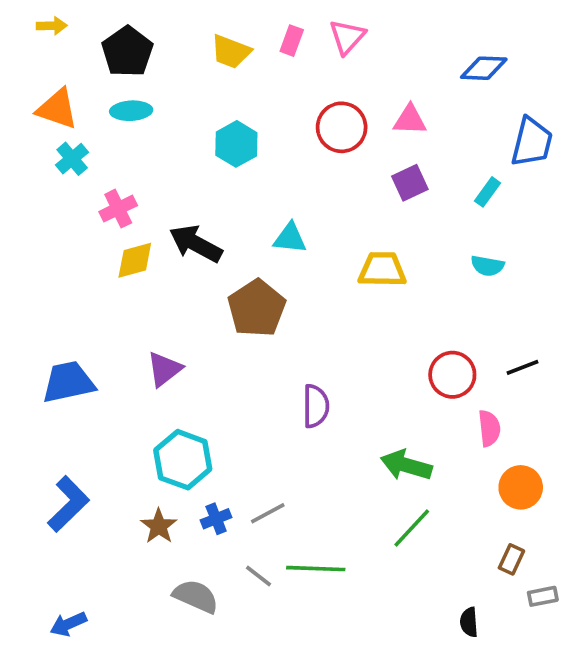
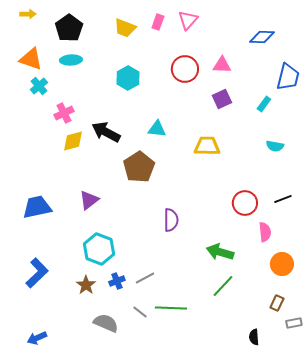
cyan semicircle: (487, 266) -> (275, 146), moved

